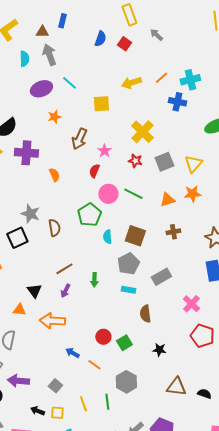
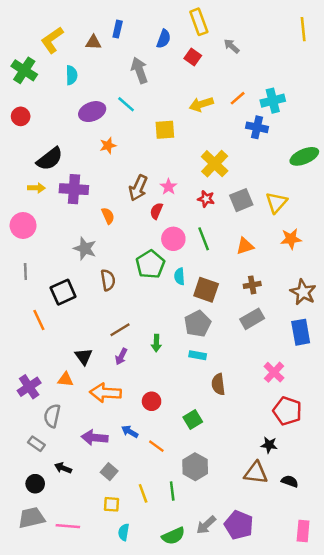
blue semicircle: (100, 39) -> (164, 39), moved
gray arrow: (49, 55) -> (139, 70), moved
brown arrow: (79, 139) -> (138, 188), moved
green line: (133, 194) -> (204, 239), turned 42
orange star: (192, 194) -> (291, 239), moved
gray star: (30, 214) -> (85, 249), moved
cyan semicircle: (107, 237) -> (179, 276), moved
gray rectangle: (161, 277) -> (252, 319), moved
red circle: (103, 337) -> (152, 401), moved
black star: (159, 350) -> (269, 445), moved
purple arrow: (18, 381) -> (95, 438), moved
black arrow: (37, 411) -> (63, 468), moved

